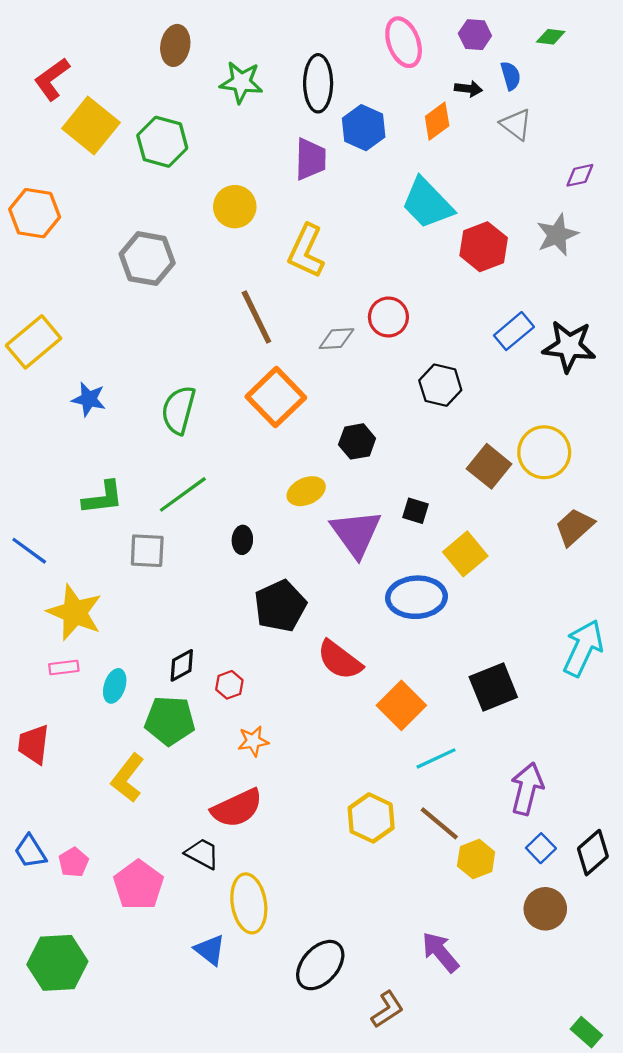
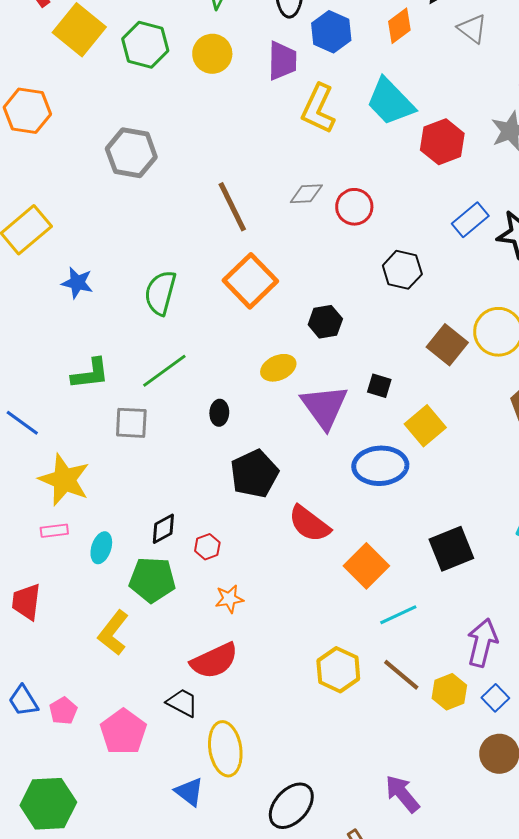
yellow circle: (235, 207) -> (212, 54), moved
yellow L-shape: (306, 251) -> (318, 109), moved
gray diamond: (336, 339) -> (306, 194), moved
yellow hexagon: (476, 859) -> (449, 692), moved

